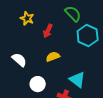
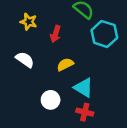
white semicircle: (19, 60) -> (25, 60), moved
cyan triangle: (77, 80) -> (84, 88), moved

